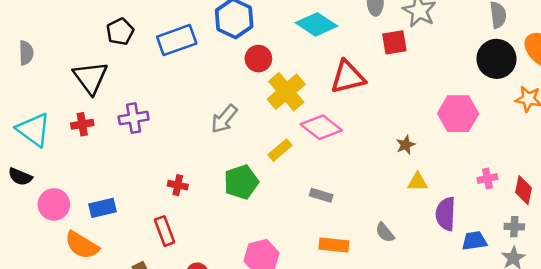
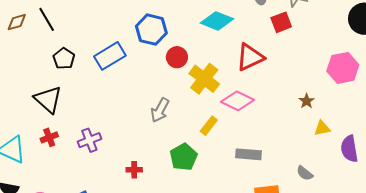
purple cross: (134, 118) -> (89, 140), moved
gray rectangle: (321, 195) -> (248, 154), size x1.4

